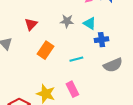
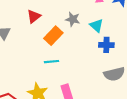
orange rectangle: (45, 50) -> (53, 36), moved
cyan line: (76, 59) -> (51, 62), moved

